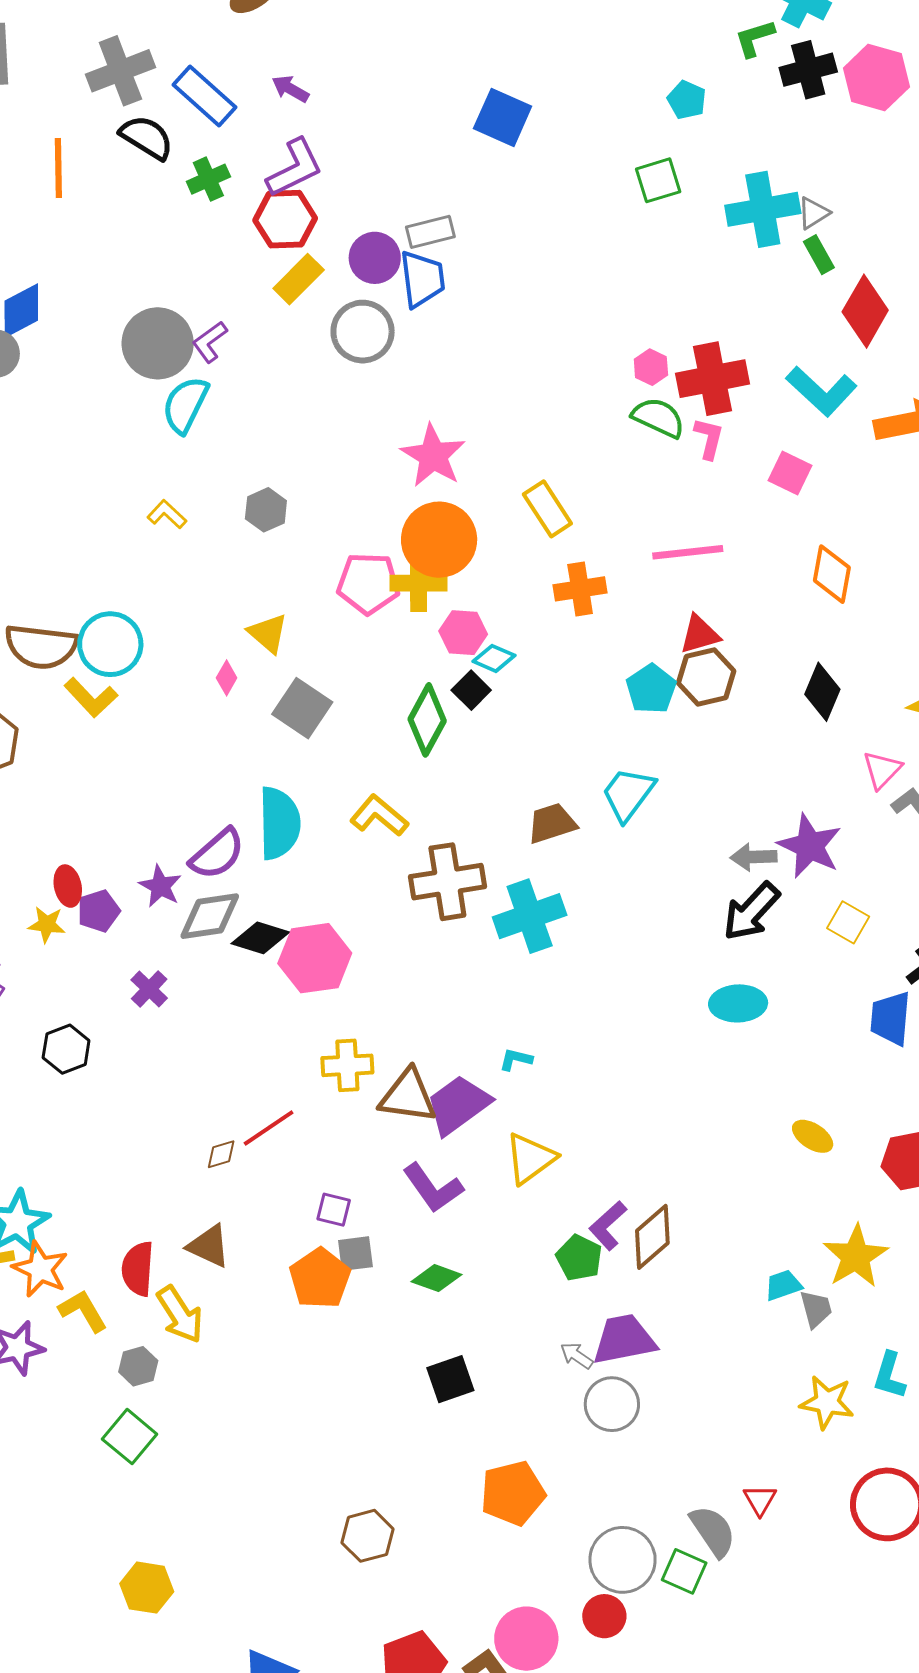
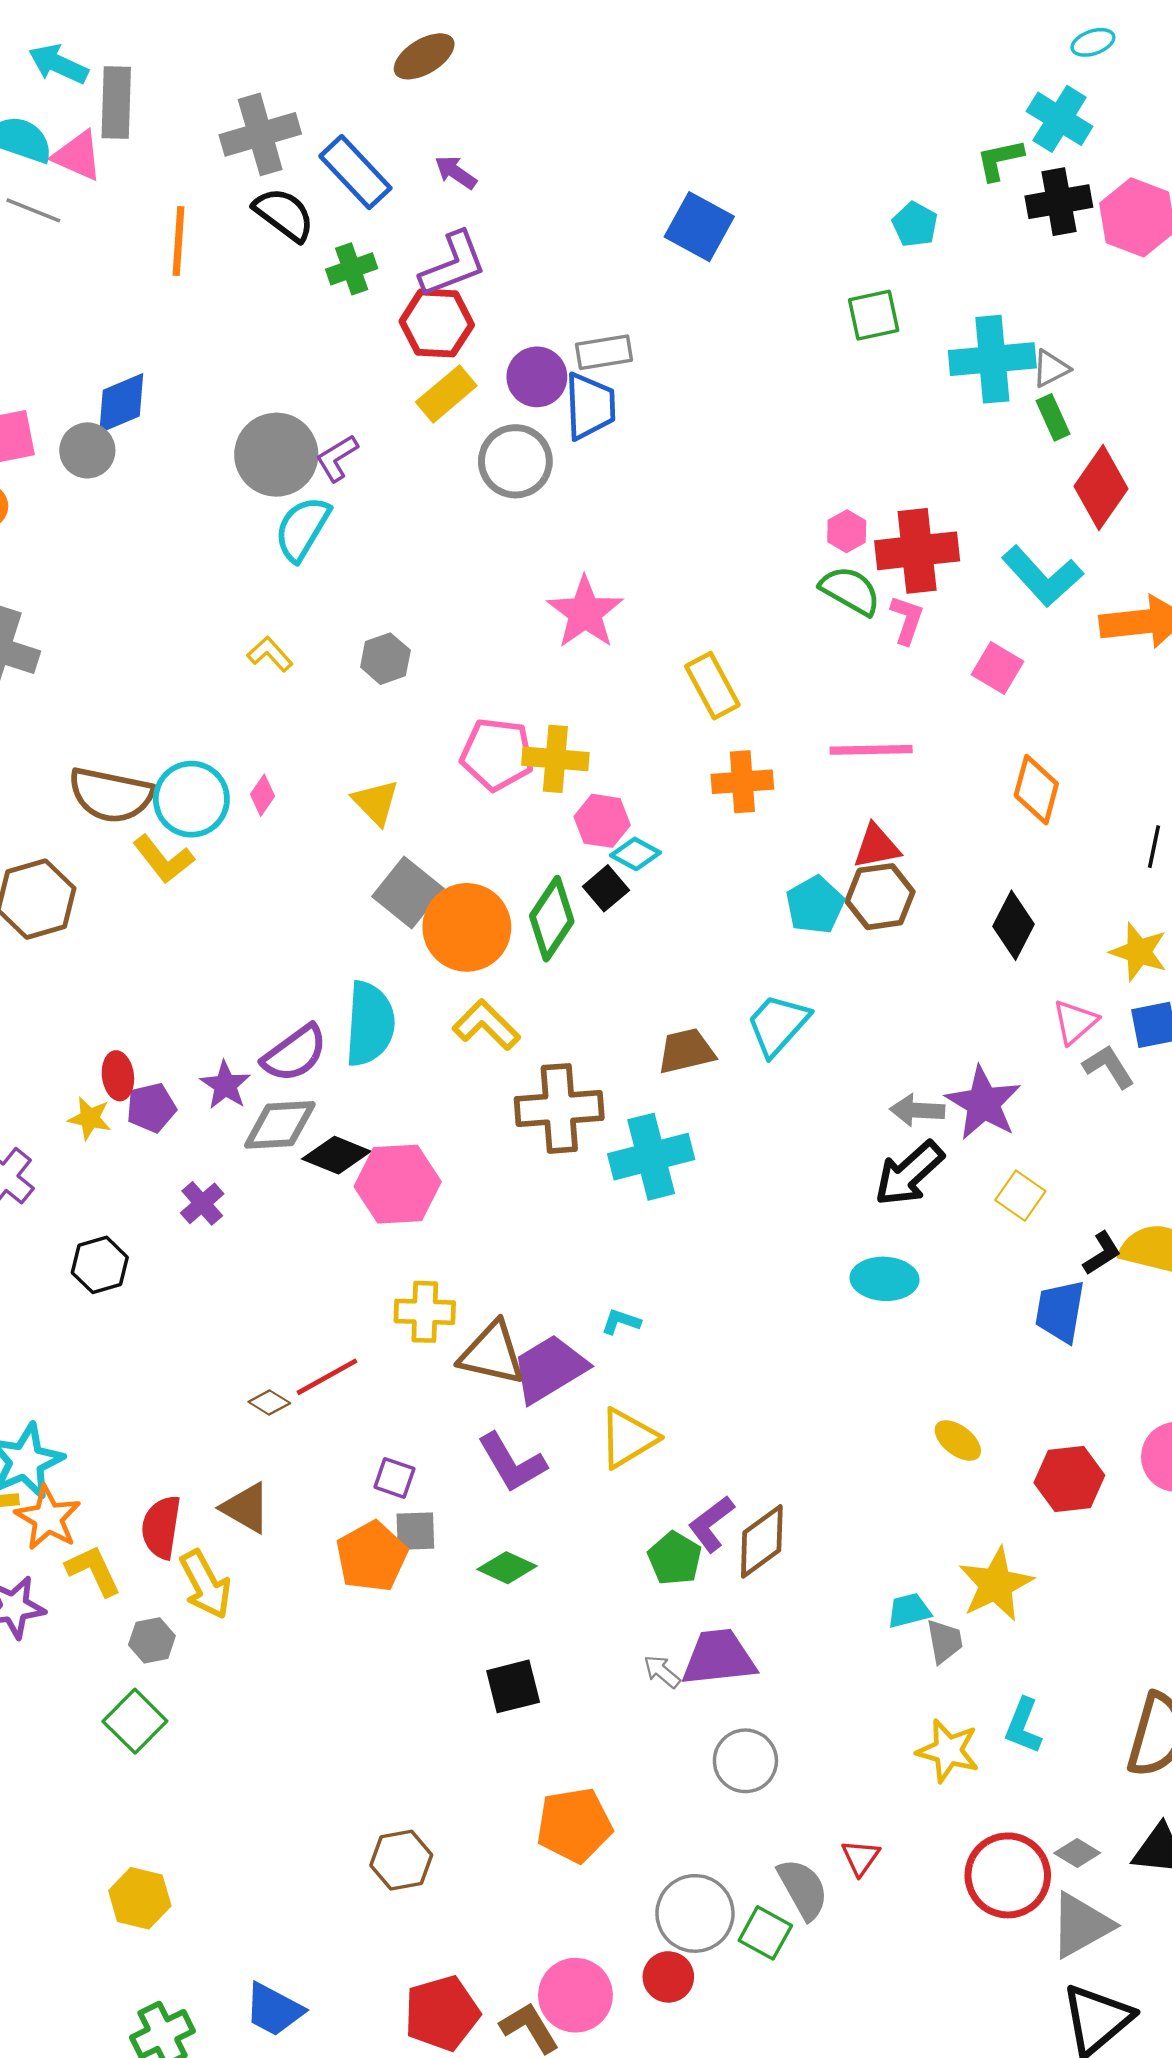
orange circle: (439, 540) -> (467, 927), moved
pink diamond: (227, 678) -> (262, 795), moved
brown diamond: (221, 1154) -> (269, 1402), turned 44
gray circle: (612, 1404) -> (745, 1761), moved

